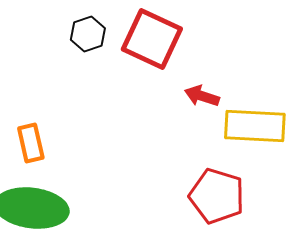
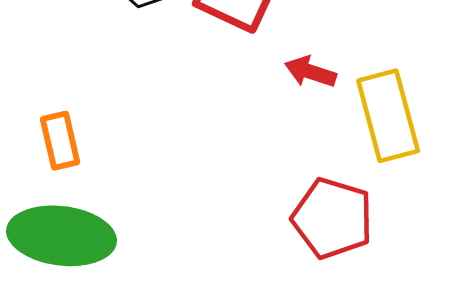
yellow rectangle: (255, 126) -> (388, 116), turned 72

